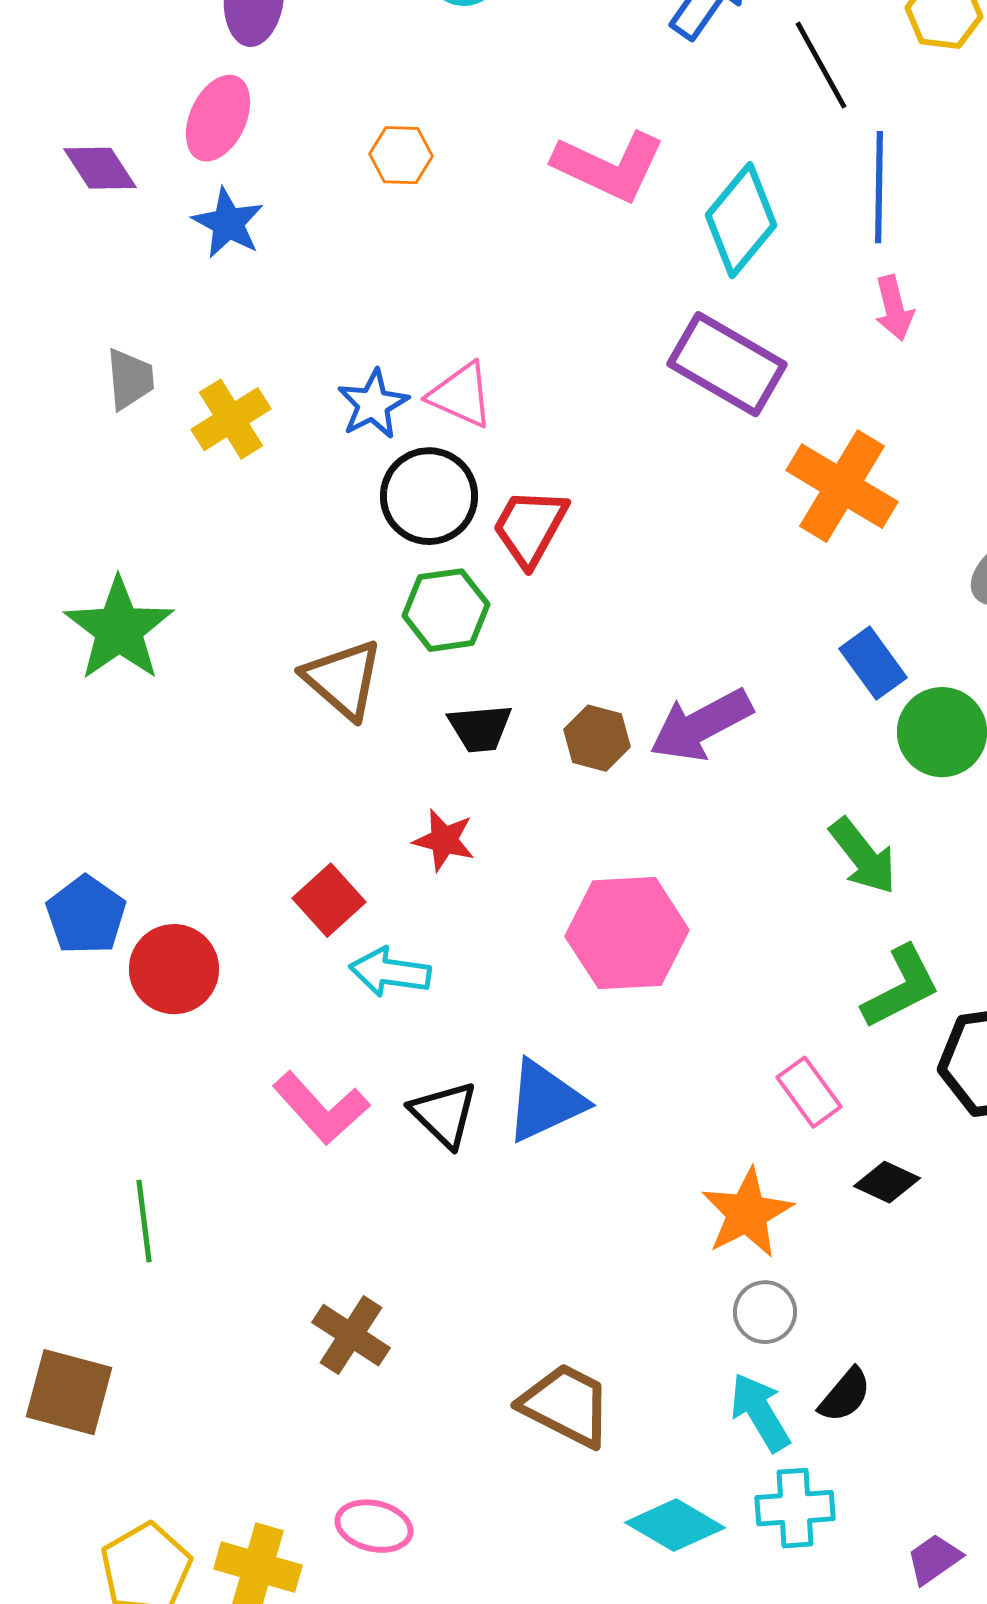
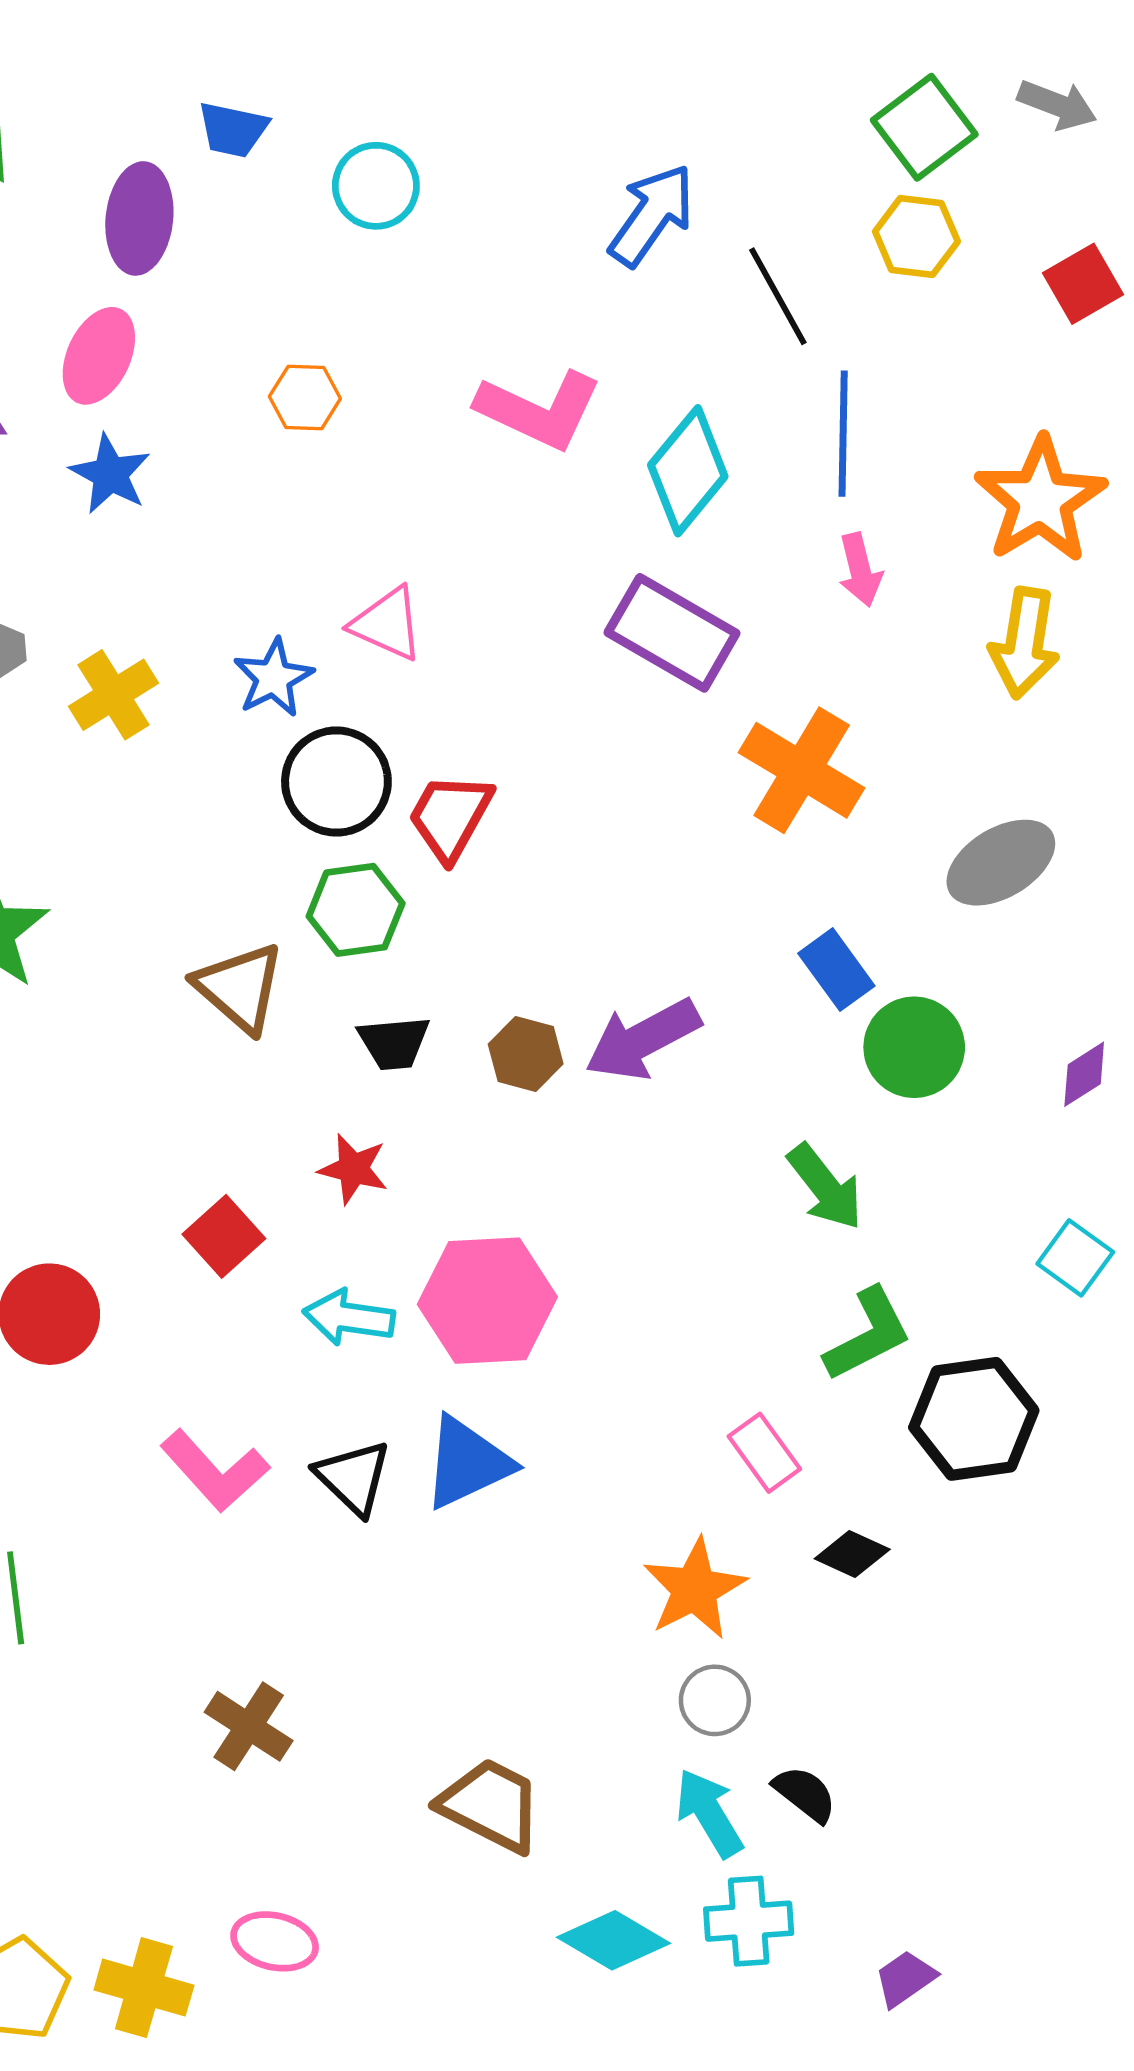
pink triangle: (461, 395) -> (387, 624), moved
pink hexagon: (627, 933) -> (487, 1301), moved
cyan arrow: (390, 972) -> (349, 1318), moved
black semicircle: (845, 1395) -> (805, 1794), turned -92

